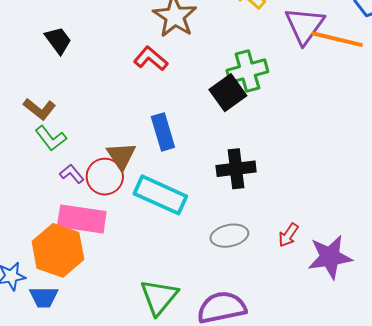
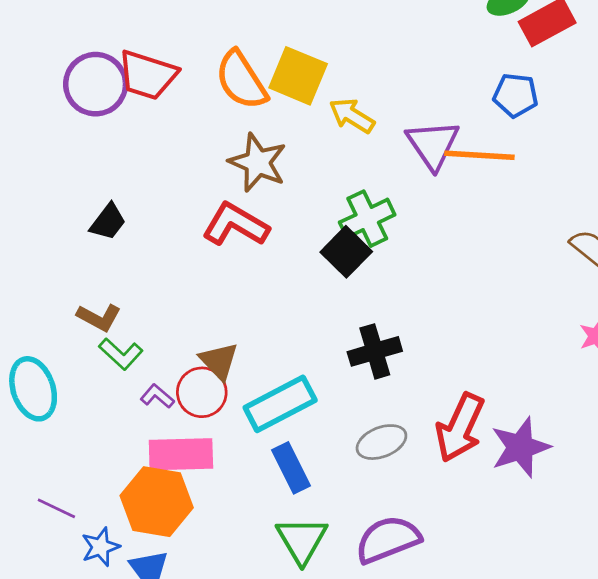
black trapezoid: (58, 40) -> (108, 222), turned 84
red L-shape: (151, 59) -> (236, 225), size x1.4
blue rectangle: (163, 132) -> (291, 468), moved
cyan rectangle: (160, 195) -> (280, 404), turned -42
red arrow: (288, 235) -> (460, 428), size x2.0

